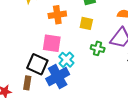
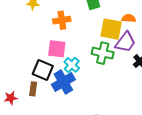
yellow square: (86, 23) -> (111, 29), moved, size x1.6
green cross: (98, 48) -> (103, 53), size x1.5

